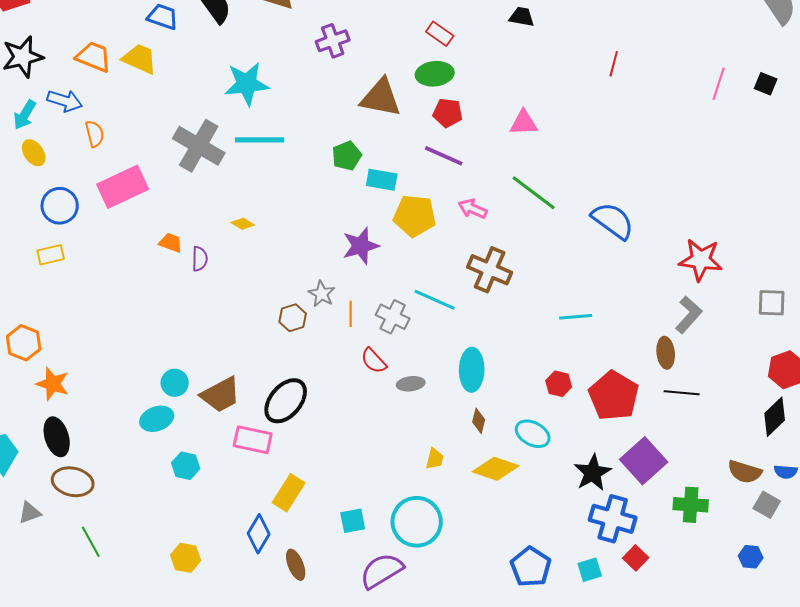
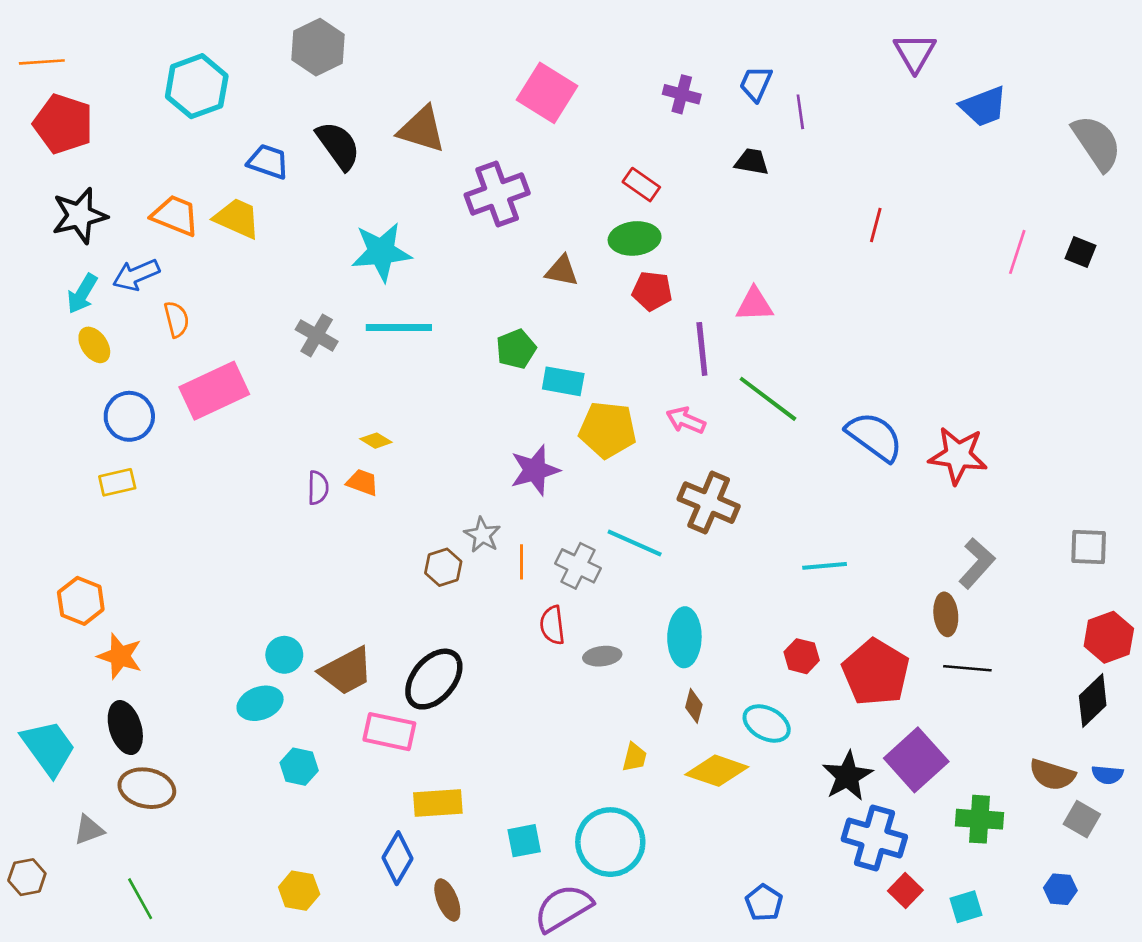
purple cross: (333, 41) -> (497, 194), size x1.4
brown triangle: (381, 98) -> (562, 271), size x0.6
blue arrow: (65, 101) -> (136, 275), turned 140
gray cross: (199, 146) -> (317, 335), size x0.6
purple line: (444, 156) -> (702, 349), moved, turned 60
orange trapezoid: (171, 243) -> (362, 482), moved
red star: (701, 260) -> (958, 455), moved
red semicircle: (374, 361) -> (552, 625), turned 36
yellow rectangle: (289, 493) -> (438, 803), turned 54
green line: (91, 542) -> (140, 899), moved
blue pentagon: (531, 567) -> (764, 903), size x0.7
cyan square: (590, 570) -> (966, 907), moved

